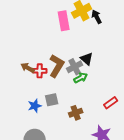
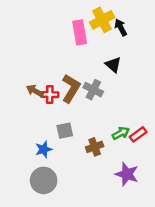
black triangle: (87, 59) -> (113, 65), moved
gray cross: (75, 67) -> (93, 90), turned -35
green arrow: (81, 78) -> (121, 133), moved
blue star: (35, 106) -> (44, 149), moved

